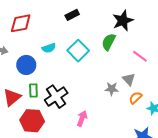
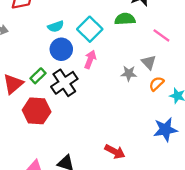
green semicircle: (109, 42) -> (125, 19), turned 60
blue circle: (26, 65) -> (61, 49), moved
green rectangle: (33, 90) -> (38, 76), turned 48
pink arrow: (82, 118) -> (90, 59), moved

